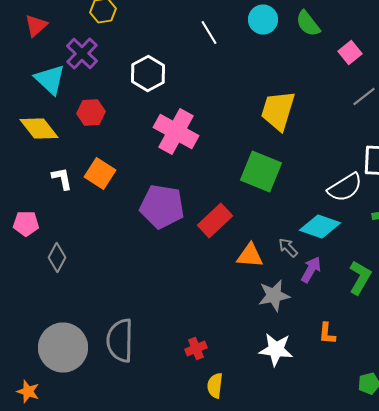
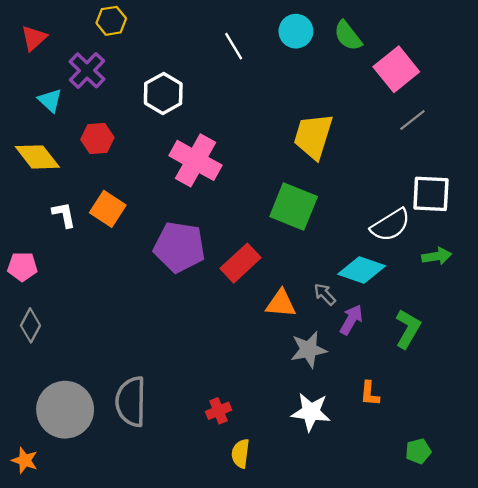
pink square: (350, 52) -> (396, 69), size x1.6
cyan triangle: (50, 80) -> (50, 100), size x0.7
gray diamond: (57, 258) -> (30, 325), moved

